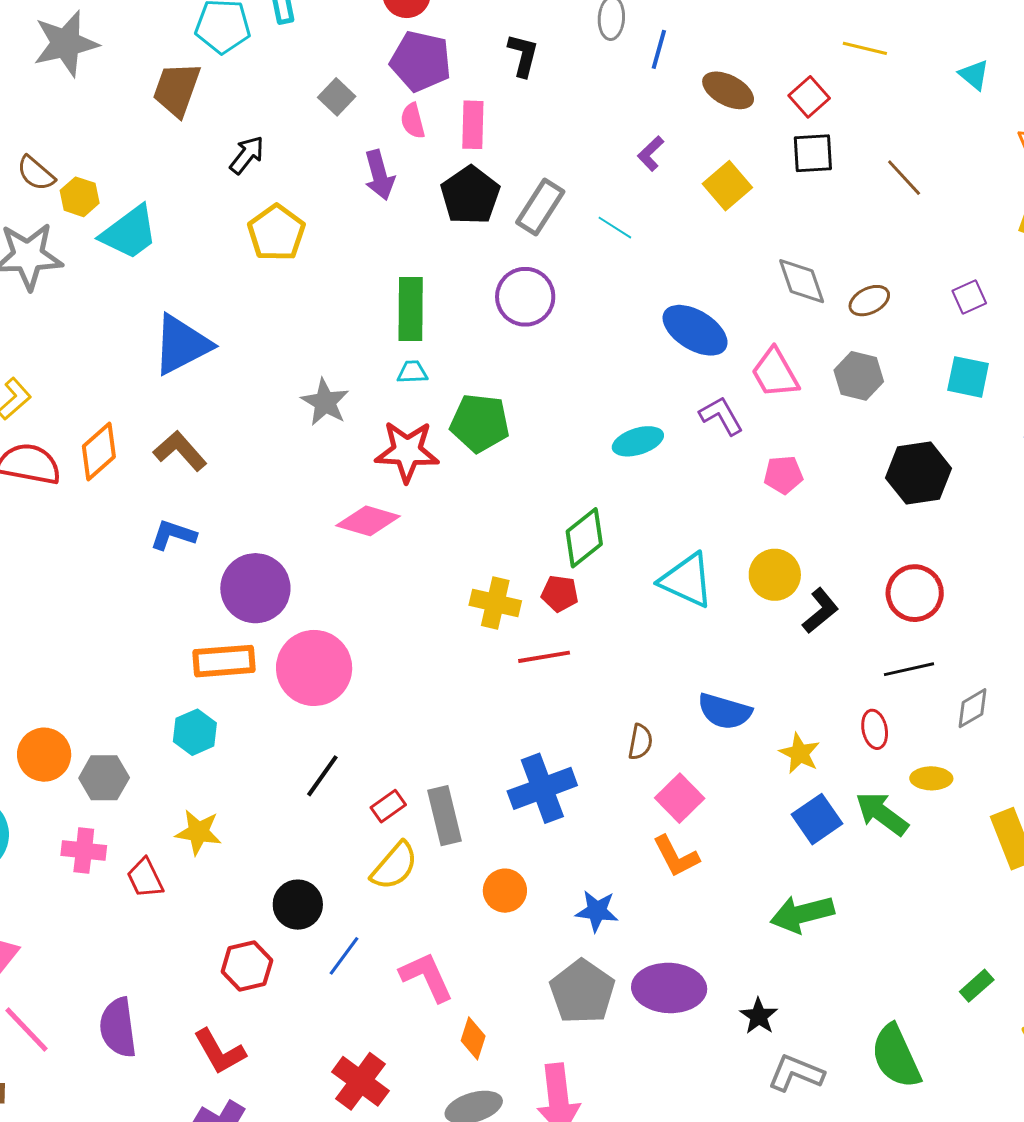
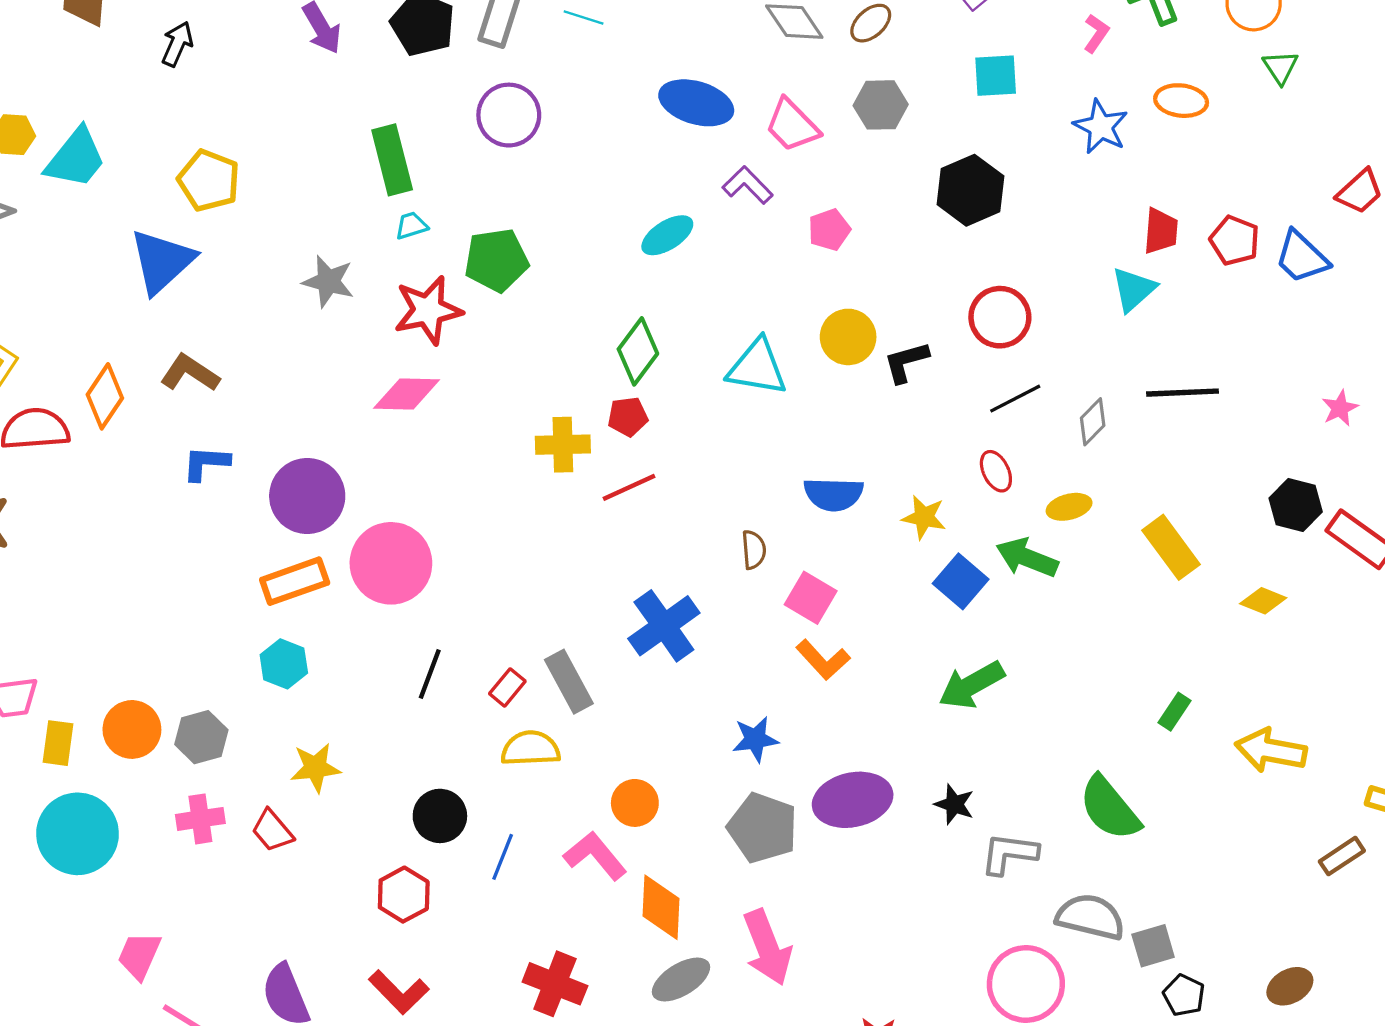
yellow pentagon: (276, 233) -> (209, 180), moved
black L-shape: (820, 611) -> (906, 362), turned -141
yellow semicircle: (394, 866) -> (531, 748), turned -118
orange circle: (505, 891) -> (635, 803), moved
orange diamond: (473, 1038) -> (661, 907), size x1.5

